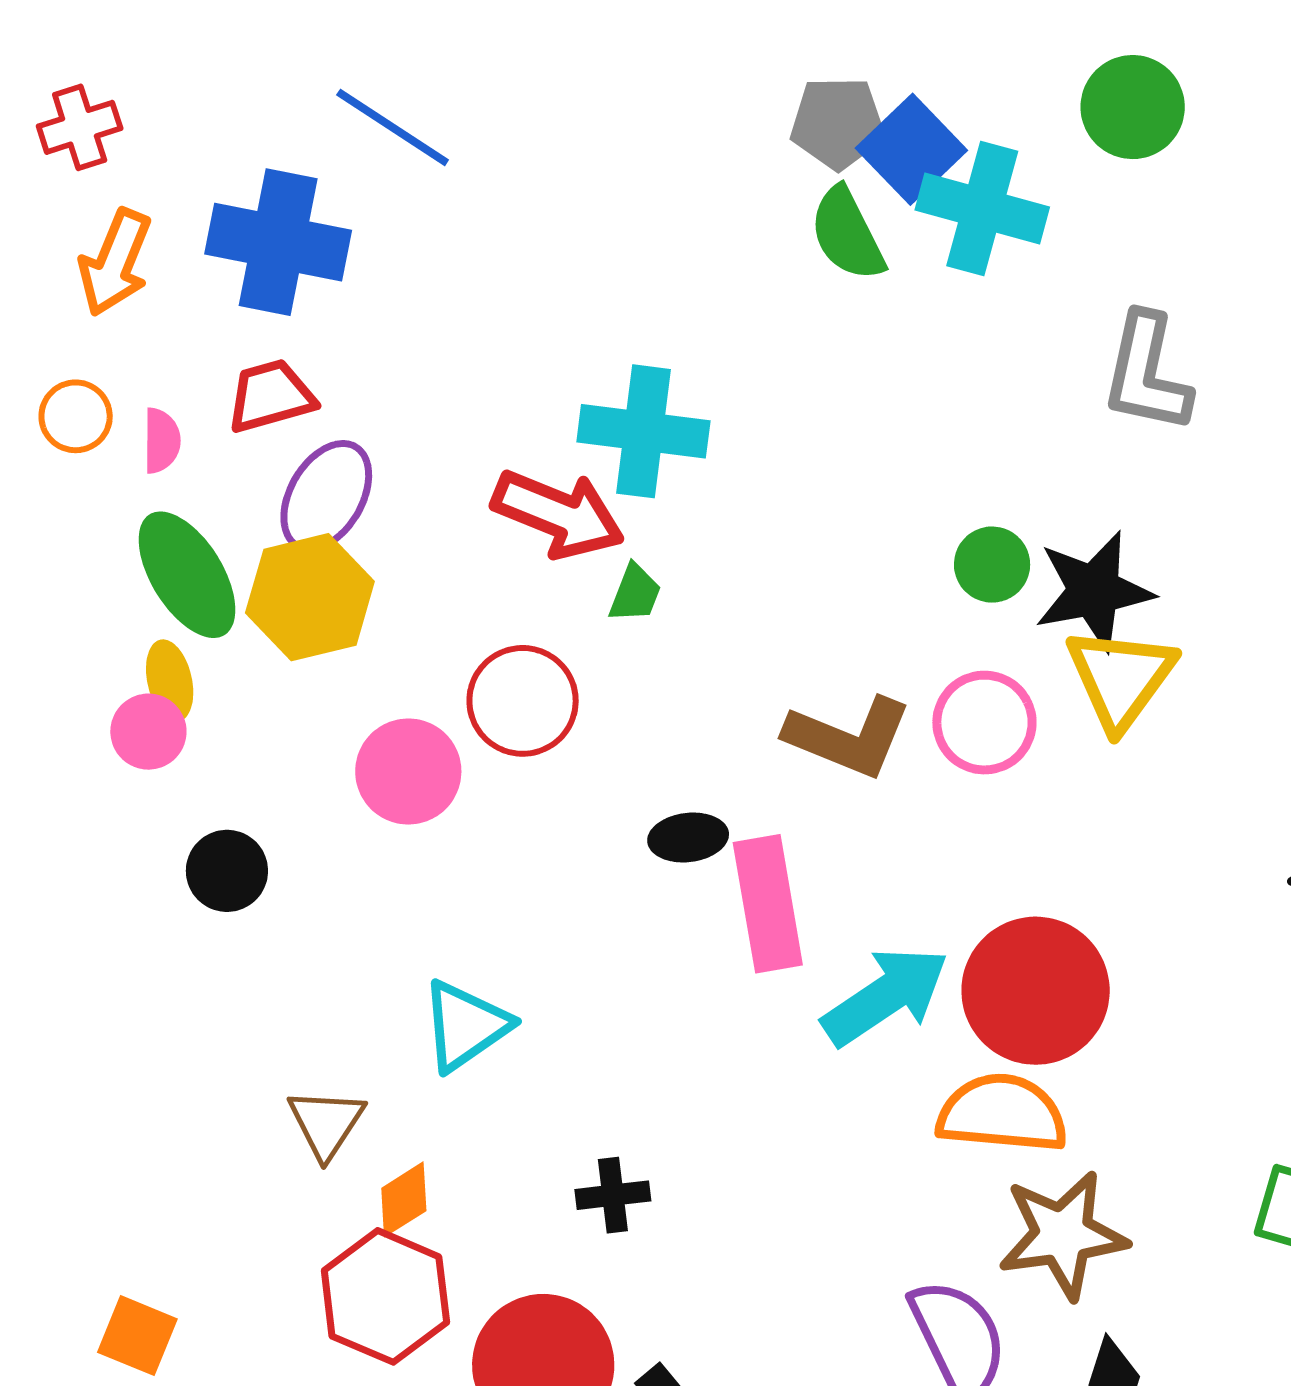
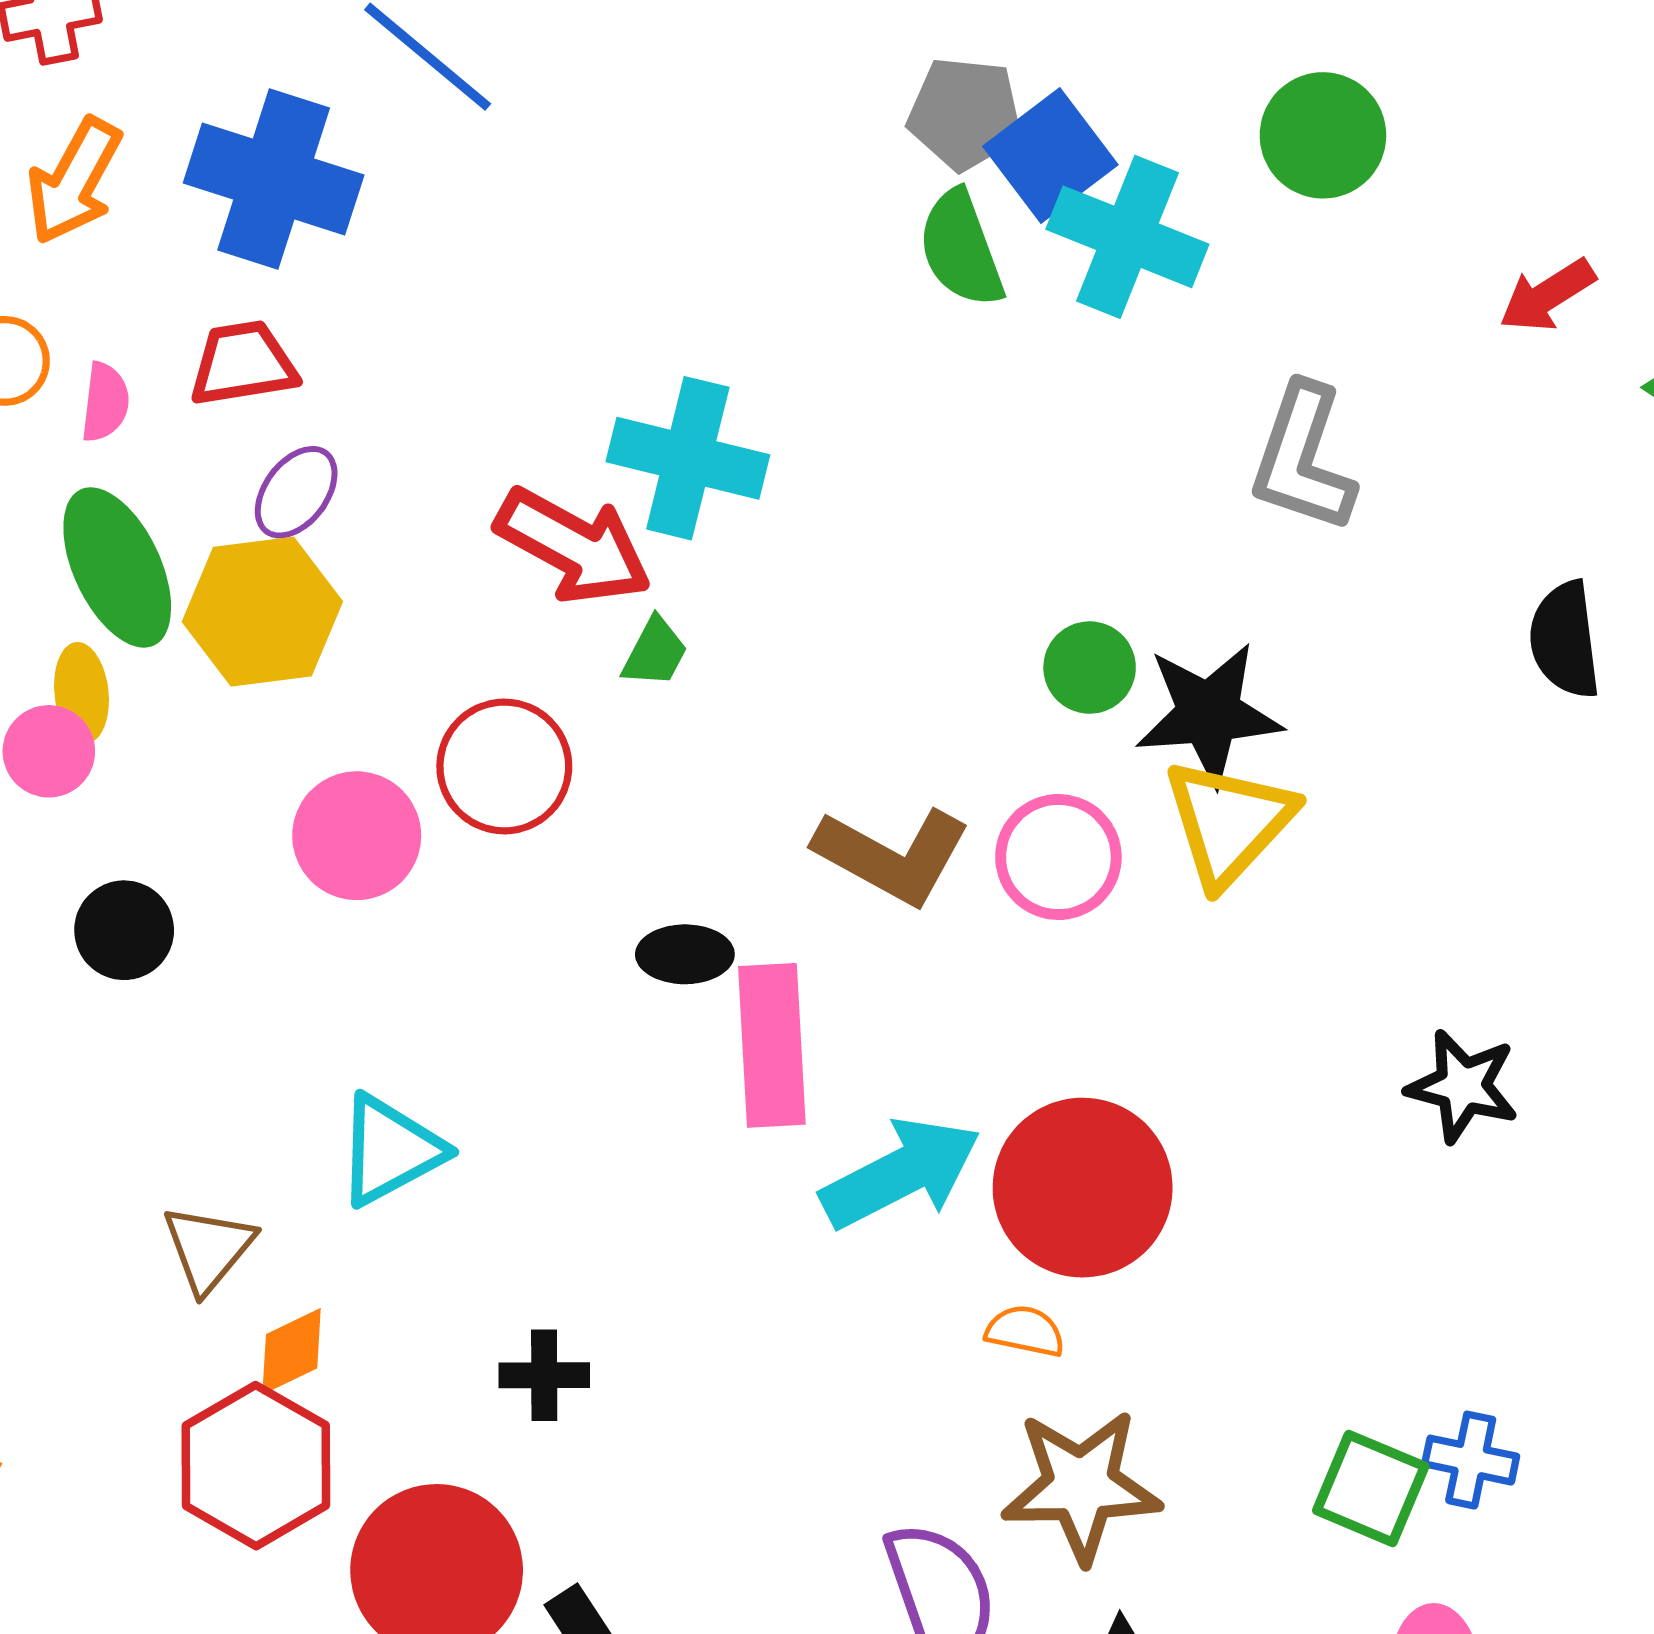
purple ellipse: (326, 496) -> (296, 492), size x0.7
orange semicircle: (1002, 1114) -> (1025, 1331), size x0.5

